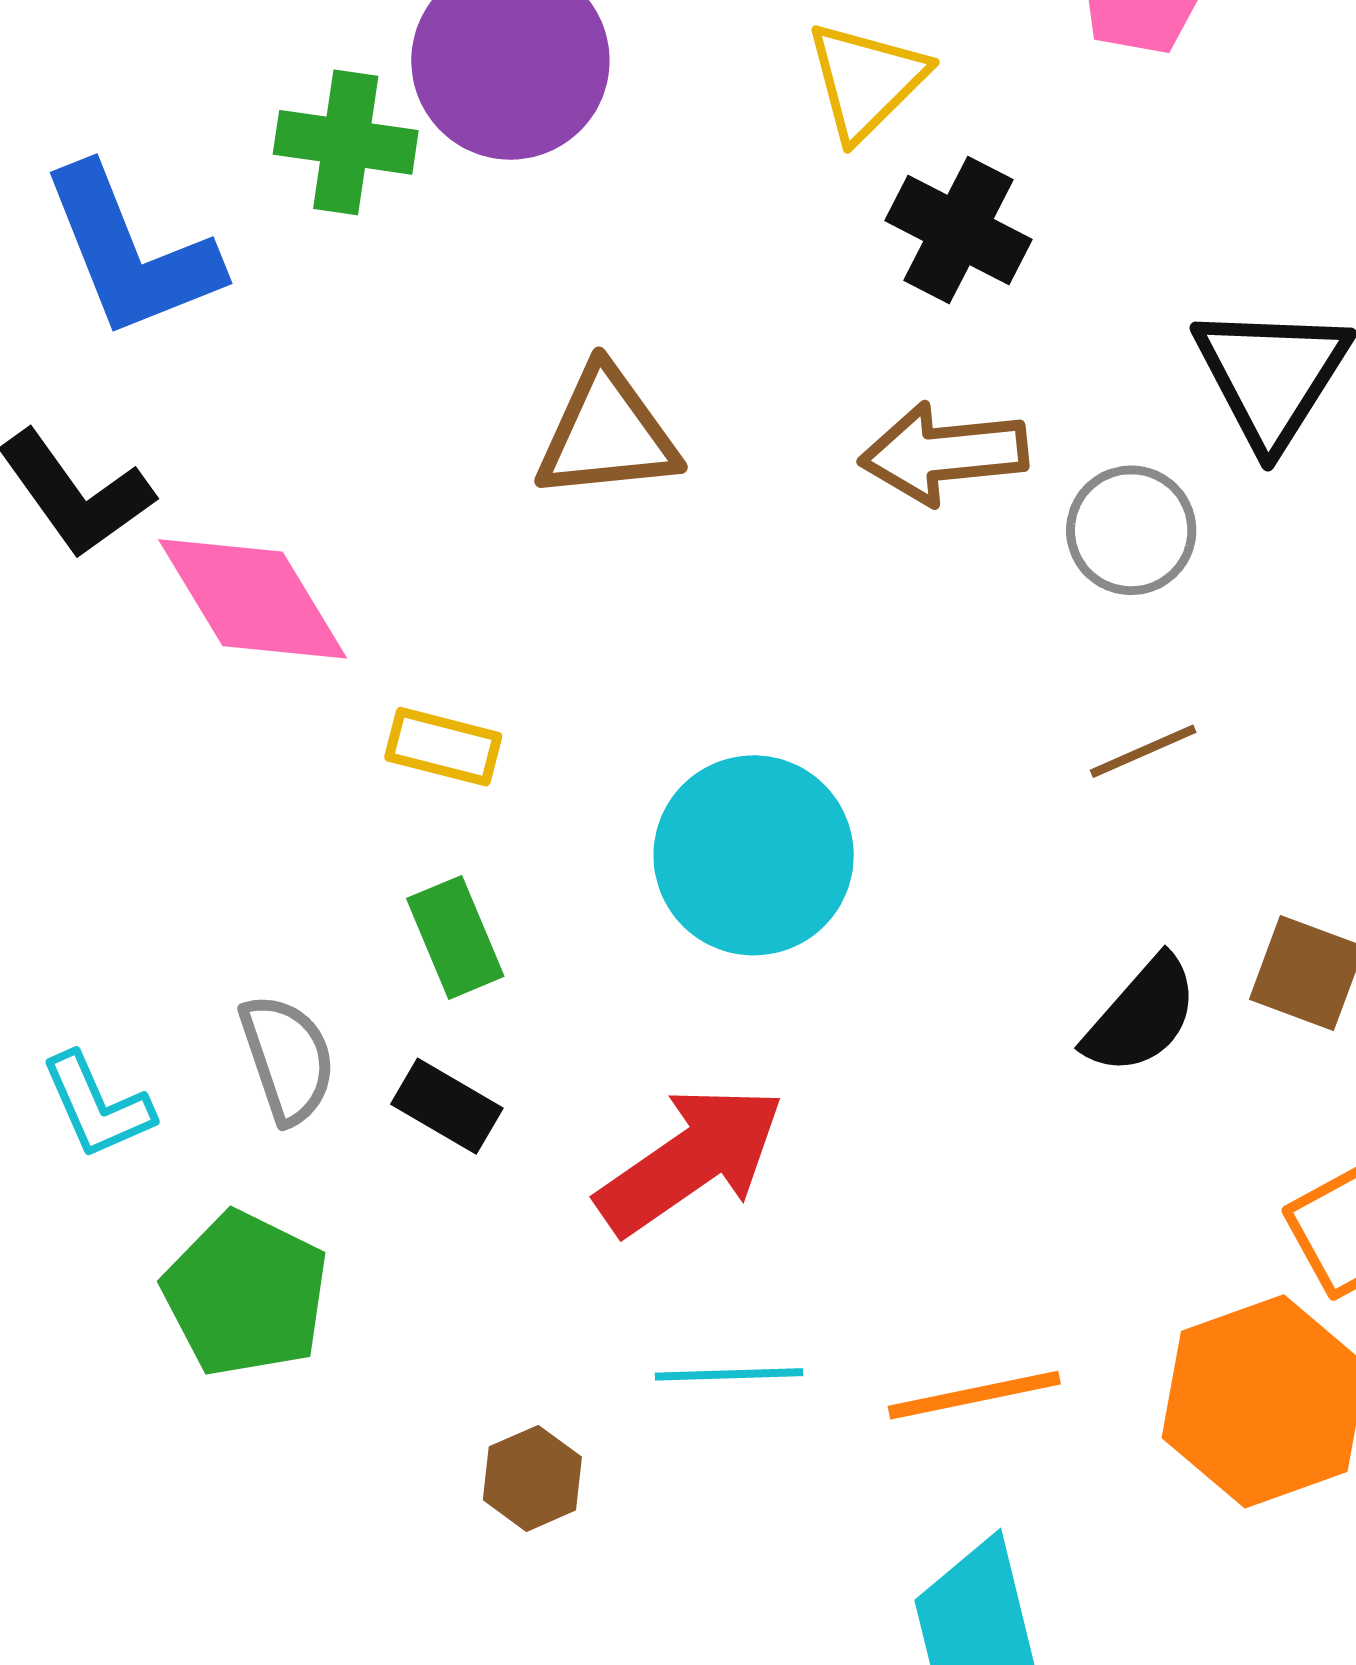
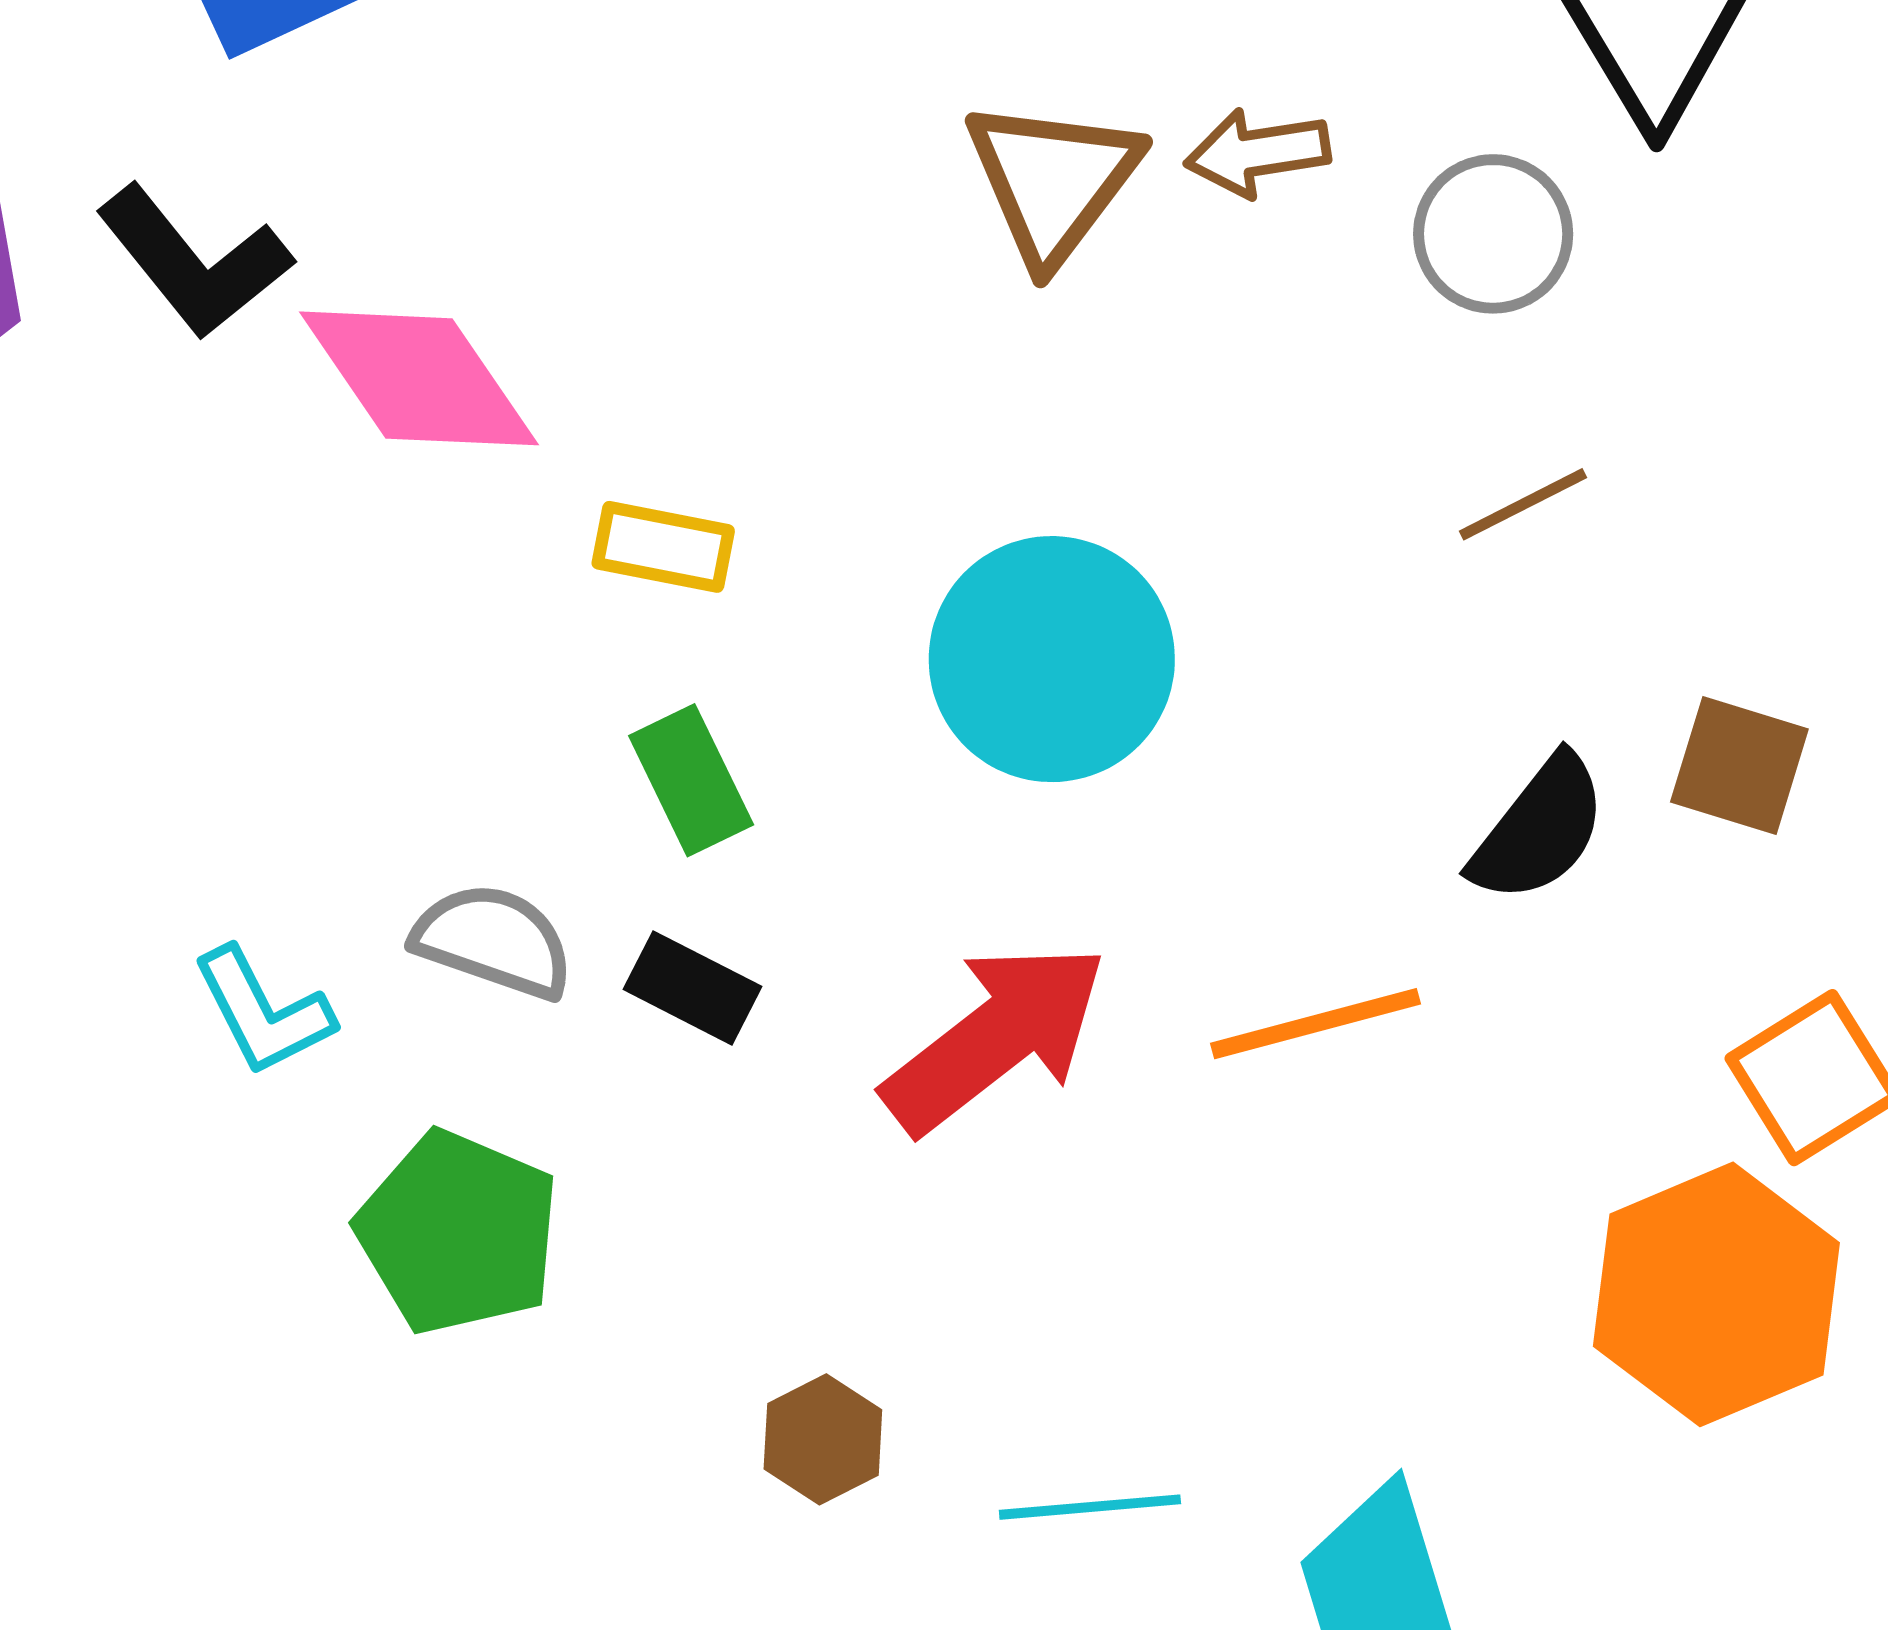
brown triangle: (607, 434) -> (1053, 181), moved, turned -44
brown arrow: (944, 454) -> (1258, 153), size x0.7
gray semicircle: (287, 1059) -> (493, 941), turned -49
cyan line: (729, 1374) -> (1090, 1507), moved
orange line: (974, 1395) -> (1316, 1024), moved

